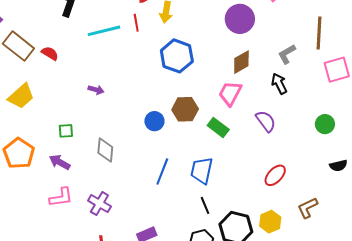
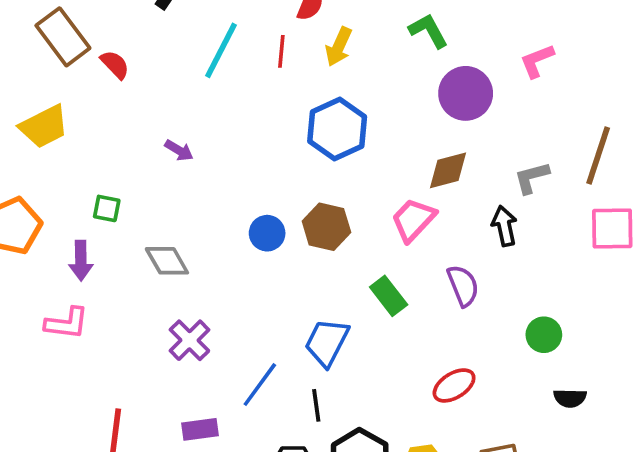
cyan line: (104, 31) -> (221, 50), turned -64
green circle: (325, 124) -> (544, 335), moved
green rectangle: (218, 127) -> (389, 296), moved
gray diamond: (105, 150) -> (167, 261), turned -50
purple arrow: (60, 162) -> (81, 261), turned -135
blue line: (162, 172) -> (260, 385), moved
purple cross: (99, 204) -> (189, 340), moved

